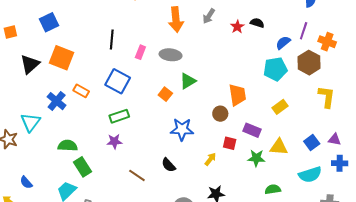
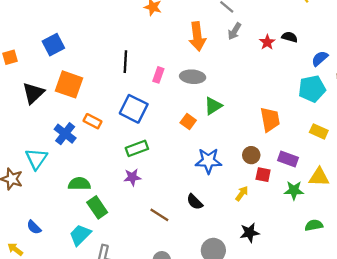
yellow rectangle: (280, 107) -> (319, 131), turned 63
brown circle: (220, 114) -> (251, 155), moved

